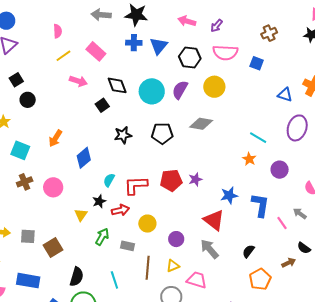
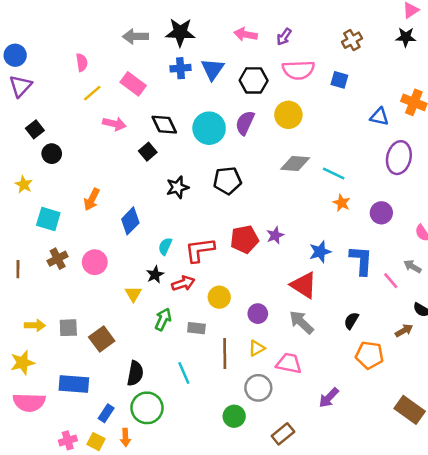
gray diamond: (201, 124) -> (295, 163), moved
cyan line: (258, 138) -> (334, 173), moved
orange pentagon: (260, 279) -> (370, 355), turned -30

